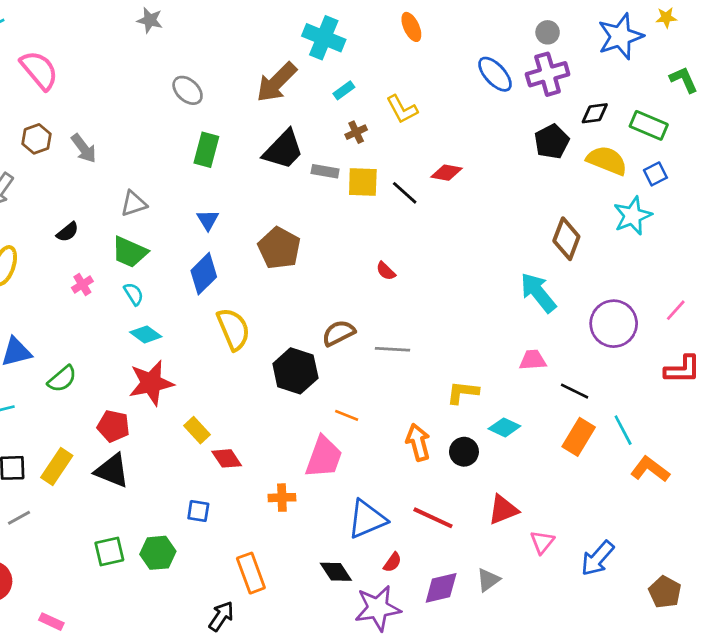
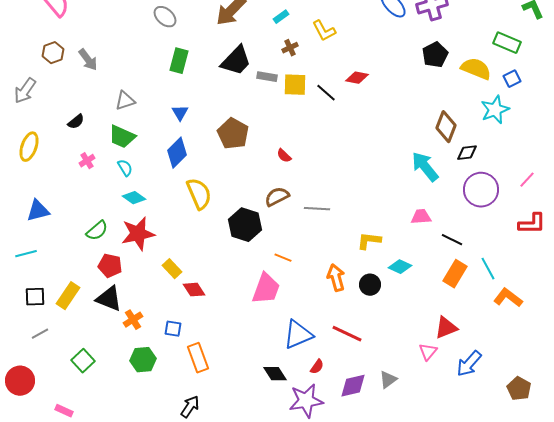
black diamond: (595, 113) -> (467, 153), moved
red semicircle: (386, 271) -> (284, 156), moved
green semicircle: (62, 379) -> (97, 231), moved
orange cross: (282, 498) -> (133, 320), moved, turned -30
red triangle: (503, 510) -> (446, 328), moved
green square: (109, 551) -> (83, 361), moved, turned -30
orange rectangle: (251, 573) -> (198, 358), moved

